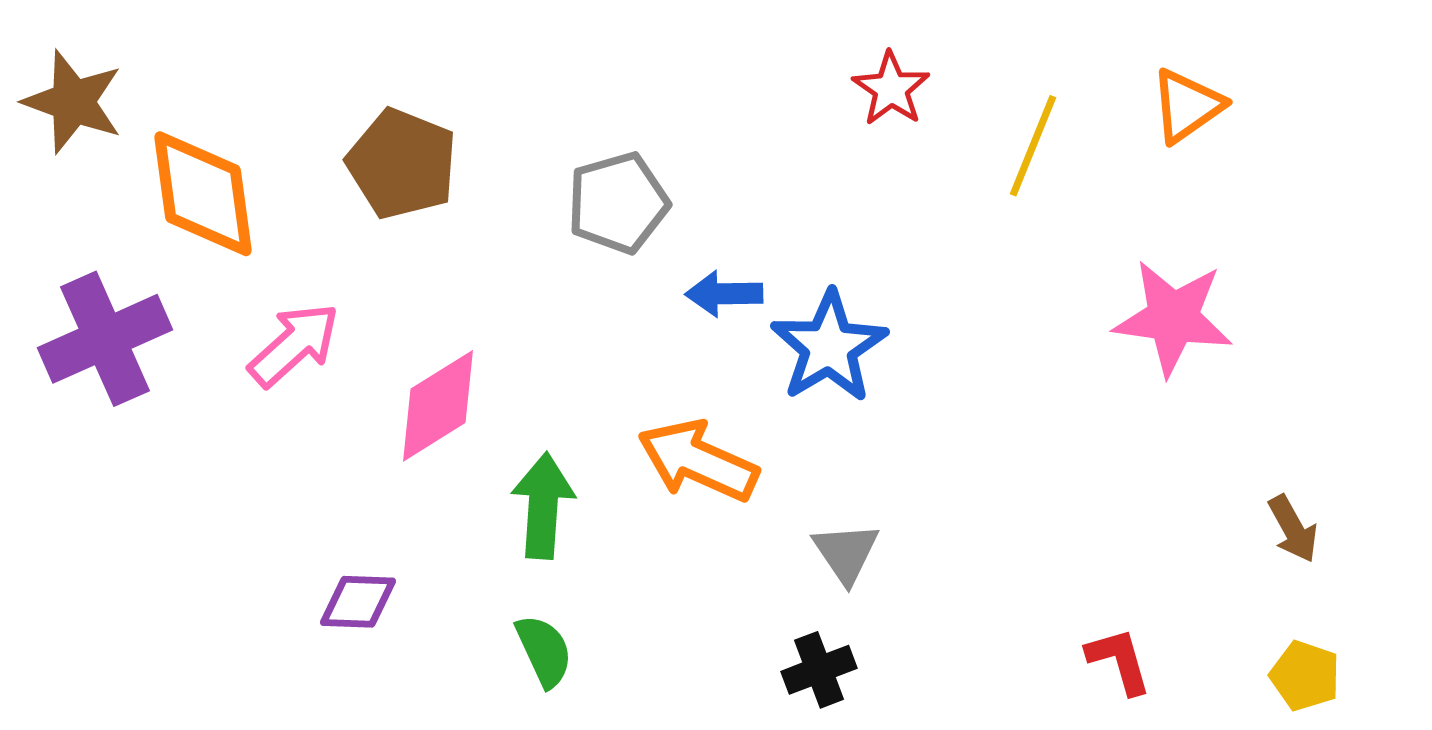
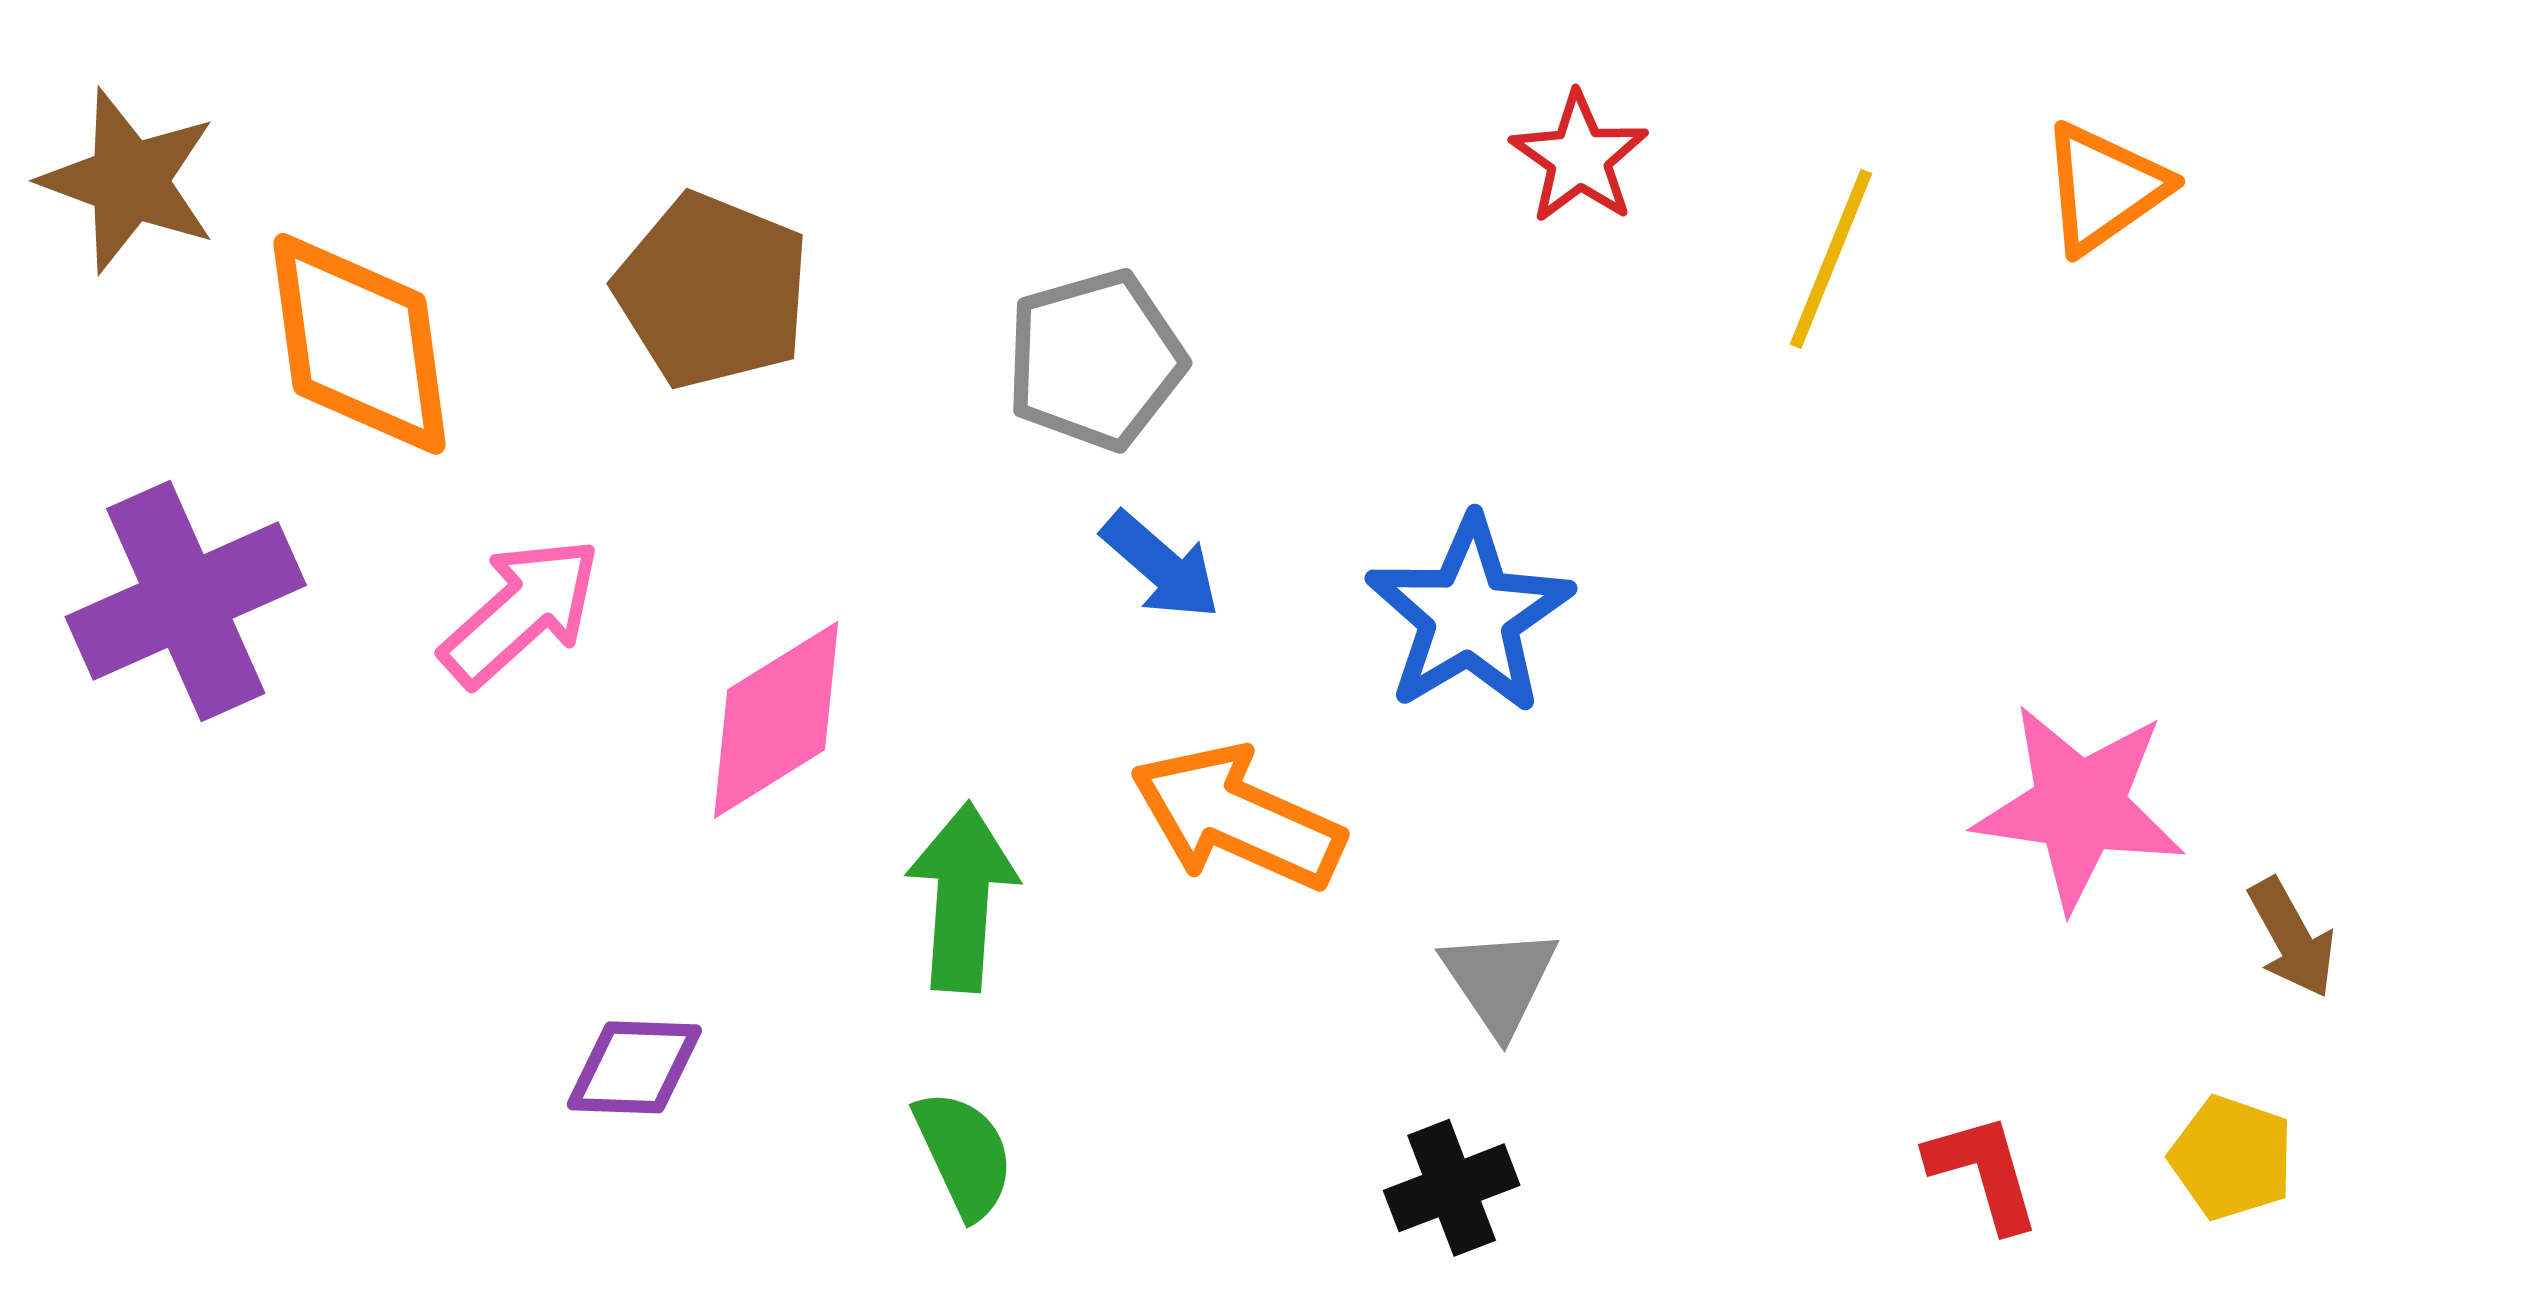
blue arrow: (724, 294) -> (1161, 566), moved, turned -138
pink star: (1173, 318) -> (2079, 807), moved
yellow pentagon: (1305, 676) -> (2232, 1158), moved

